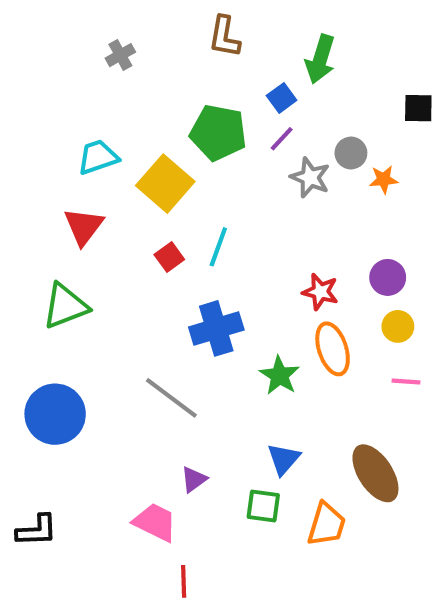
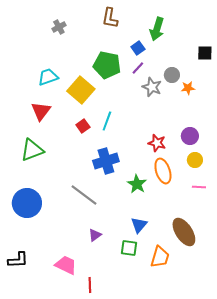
pink trapezoid: (155, 522) -> (66, 265), moved

